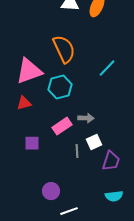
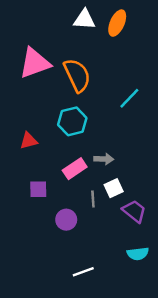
pink triangle: (29, 71) -> (35, 63), moved
purple trapezoid: (111, 161) -> (134, 211), turned -70
purple circle: (51, 191) -> (66, 220), moved

